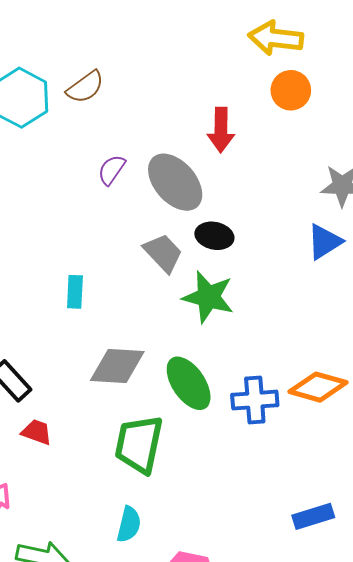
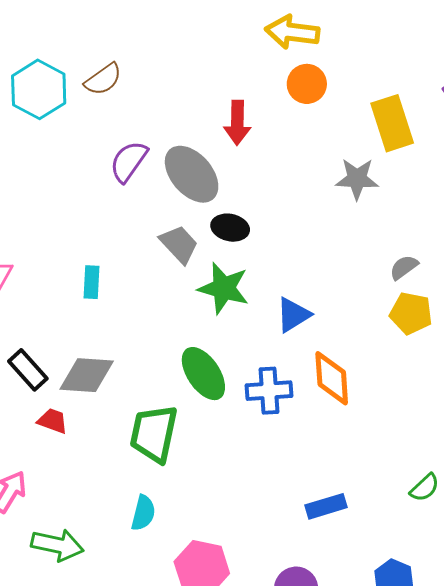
purple semicircle: (112, 170) -> (129, 161), size x1.4
blue triangle: (324, 242) -> (293, 315), moved
gray diamond: (117, 366) -> (87, 375), moved
orange diamond: (318, 387) -> (332, 378), turned 70

